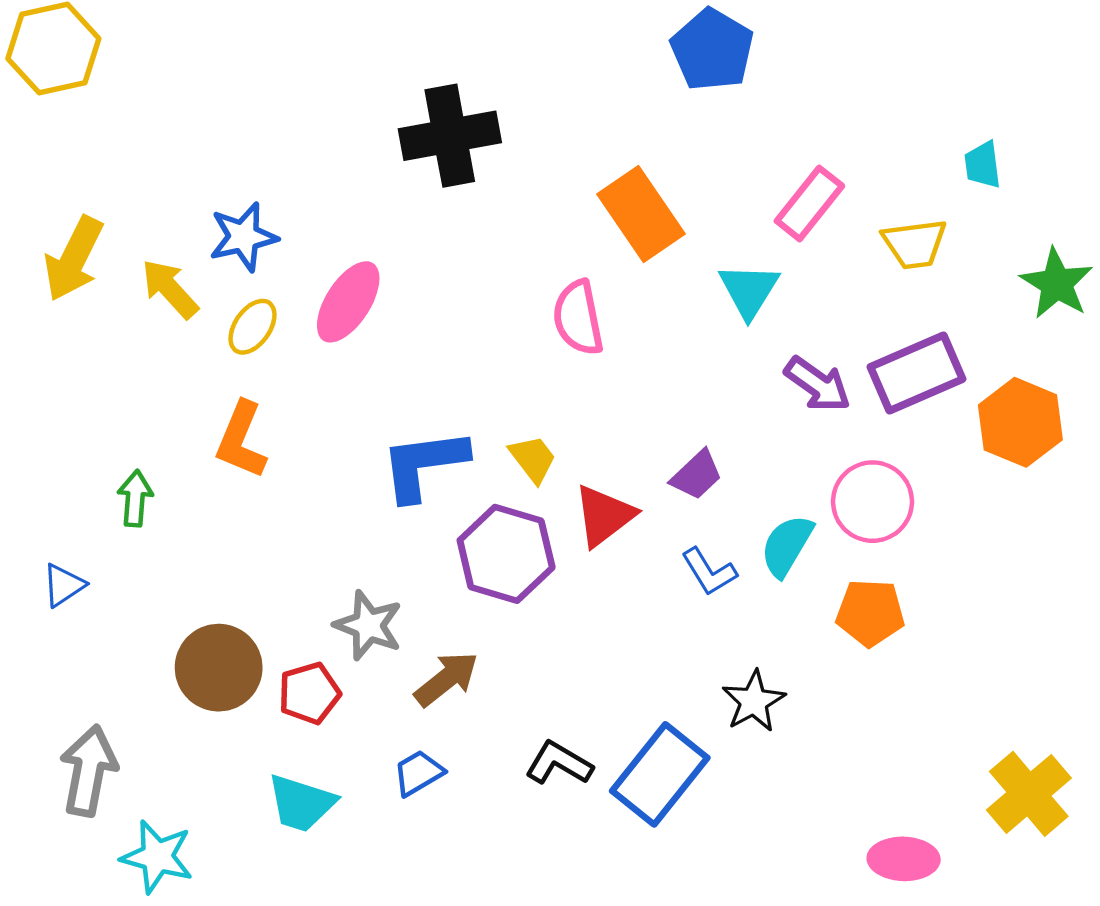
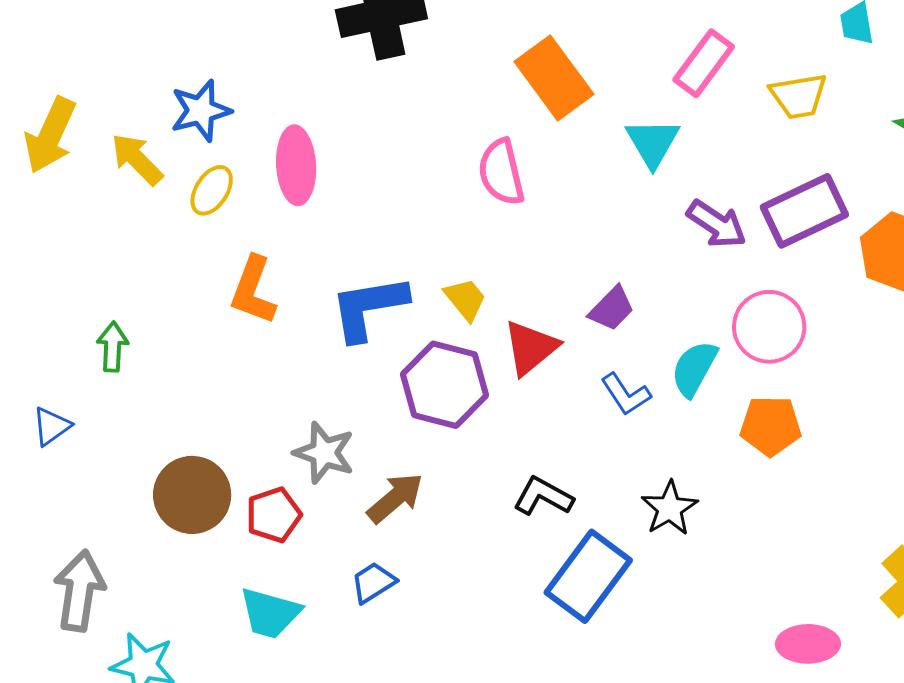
pink ellipse: (348, 302) -> (296, 165), turned -34
orange L-shape: (241, 440) -> (253, 290), moved
black L-shape: (559, 763) -> (543, 496), moved

